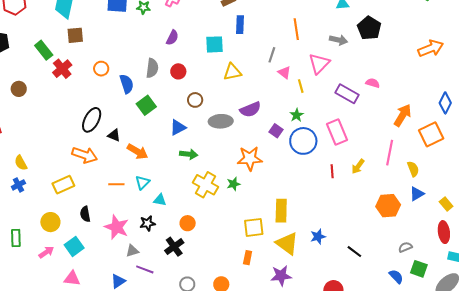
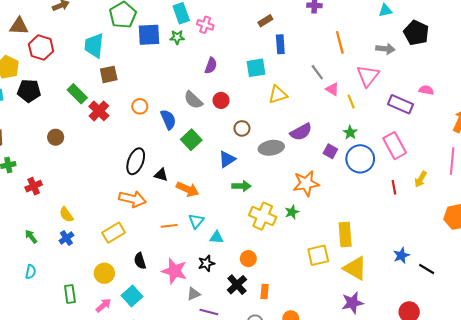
gray line: (272, 55) -> (317, 72), turned -49
gray semicircle: (152, 68) -> (193, 100), turned 132
blue star: (318, 237) -> (401, 255), moved
orange rectangle: (248, 258) -> (265, 291), moved

